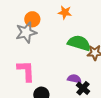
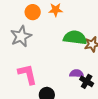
orange circle: (32, 19) -> (33, 12), moved

